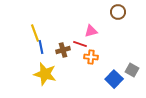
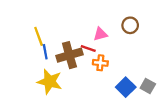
brown circle: (118, 12) -> (130, 25), moved
brown cross: (63, 50) -> (69, 55), size x1.6
gray square: (132, 70) -> (148, 86), moved

